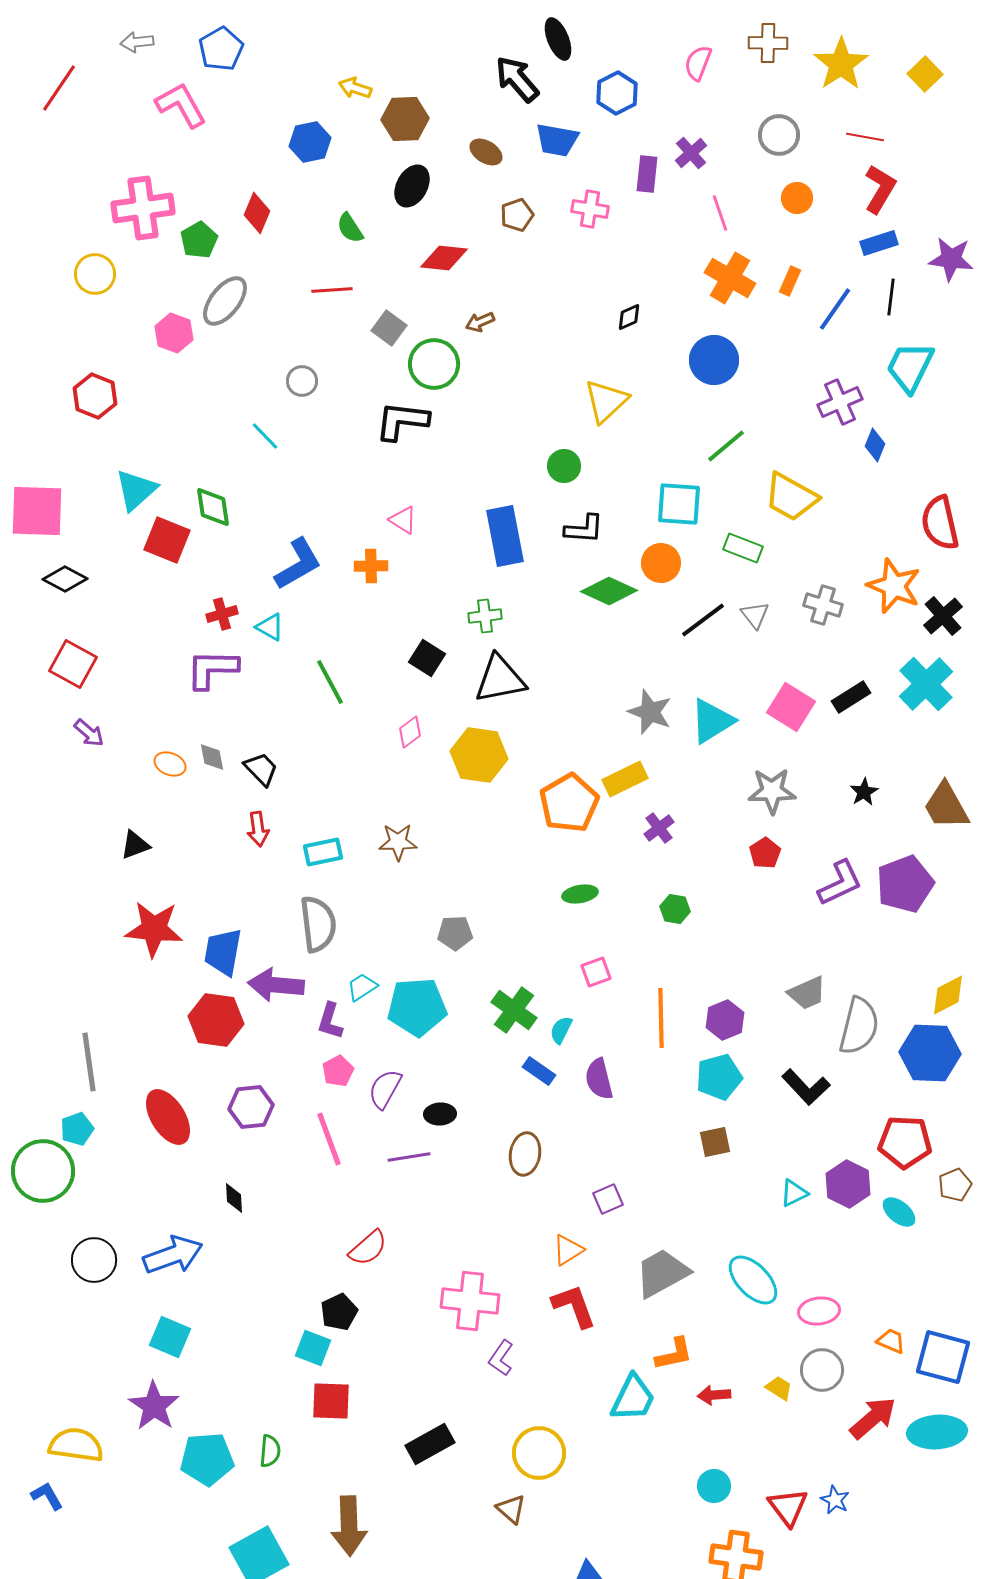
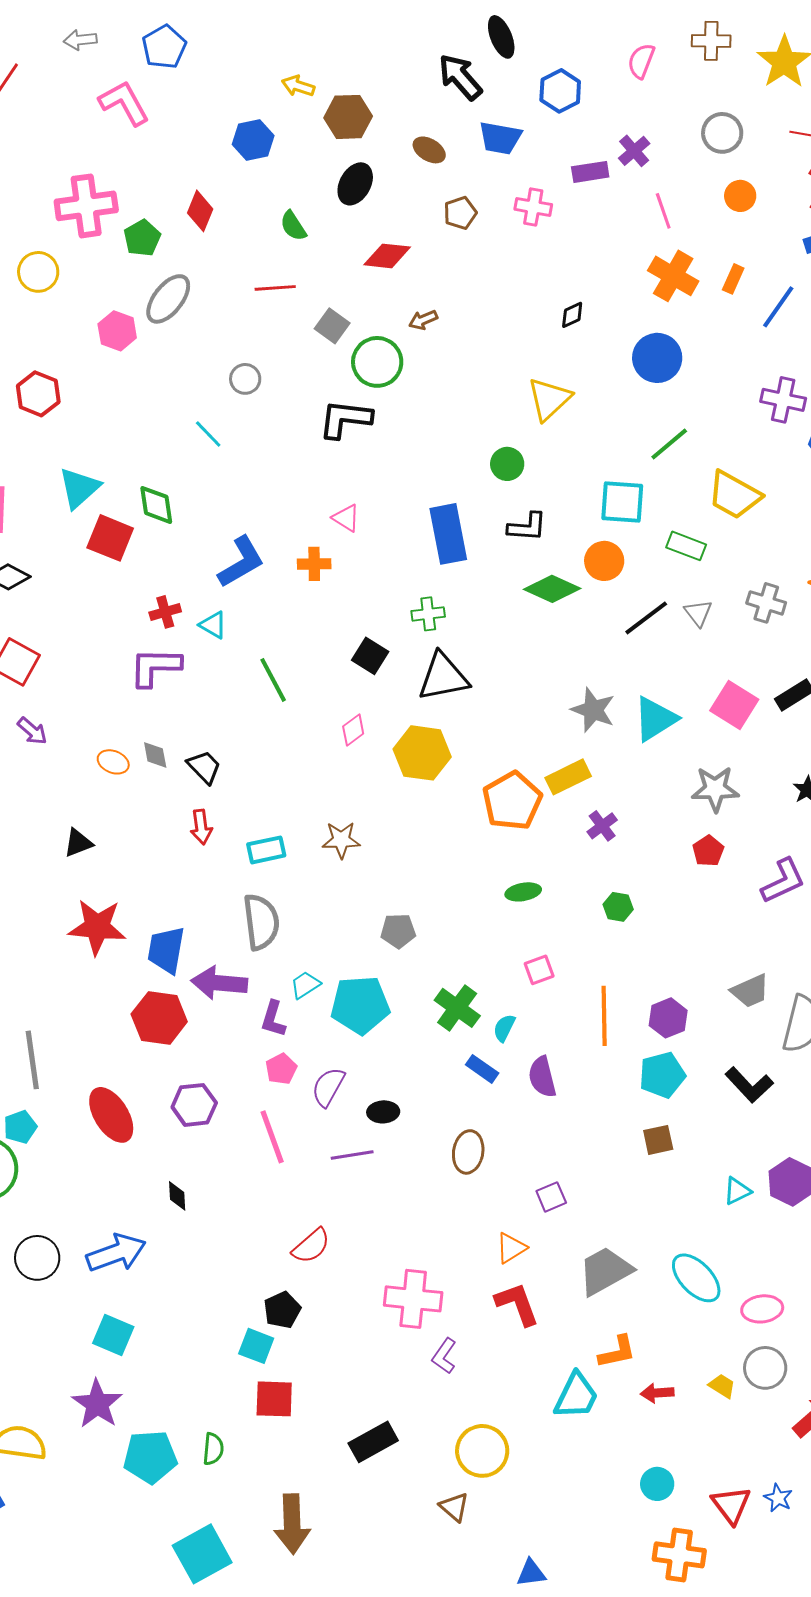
purple rectangle: (647, 174) -> (590, 172), turned 75
purple cross: (840, 402) -> (783, 400), turned 36

